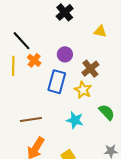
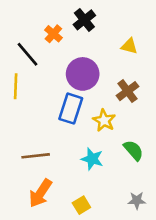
purple circle: (65, 54) -> (83, 74), size x1.6
orange cross: (34, 60) -> (53, 34), moved
brown cross: (90, 69) -> (128, 91), moved

